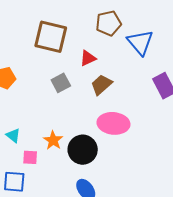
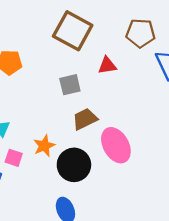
brown trapezoid: (101, 85) -> (85, 119), moved
pink ellipse: (113, 123) -> (116, 145), turned 40

